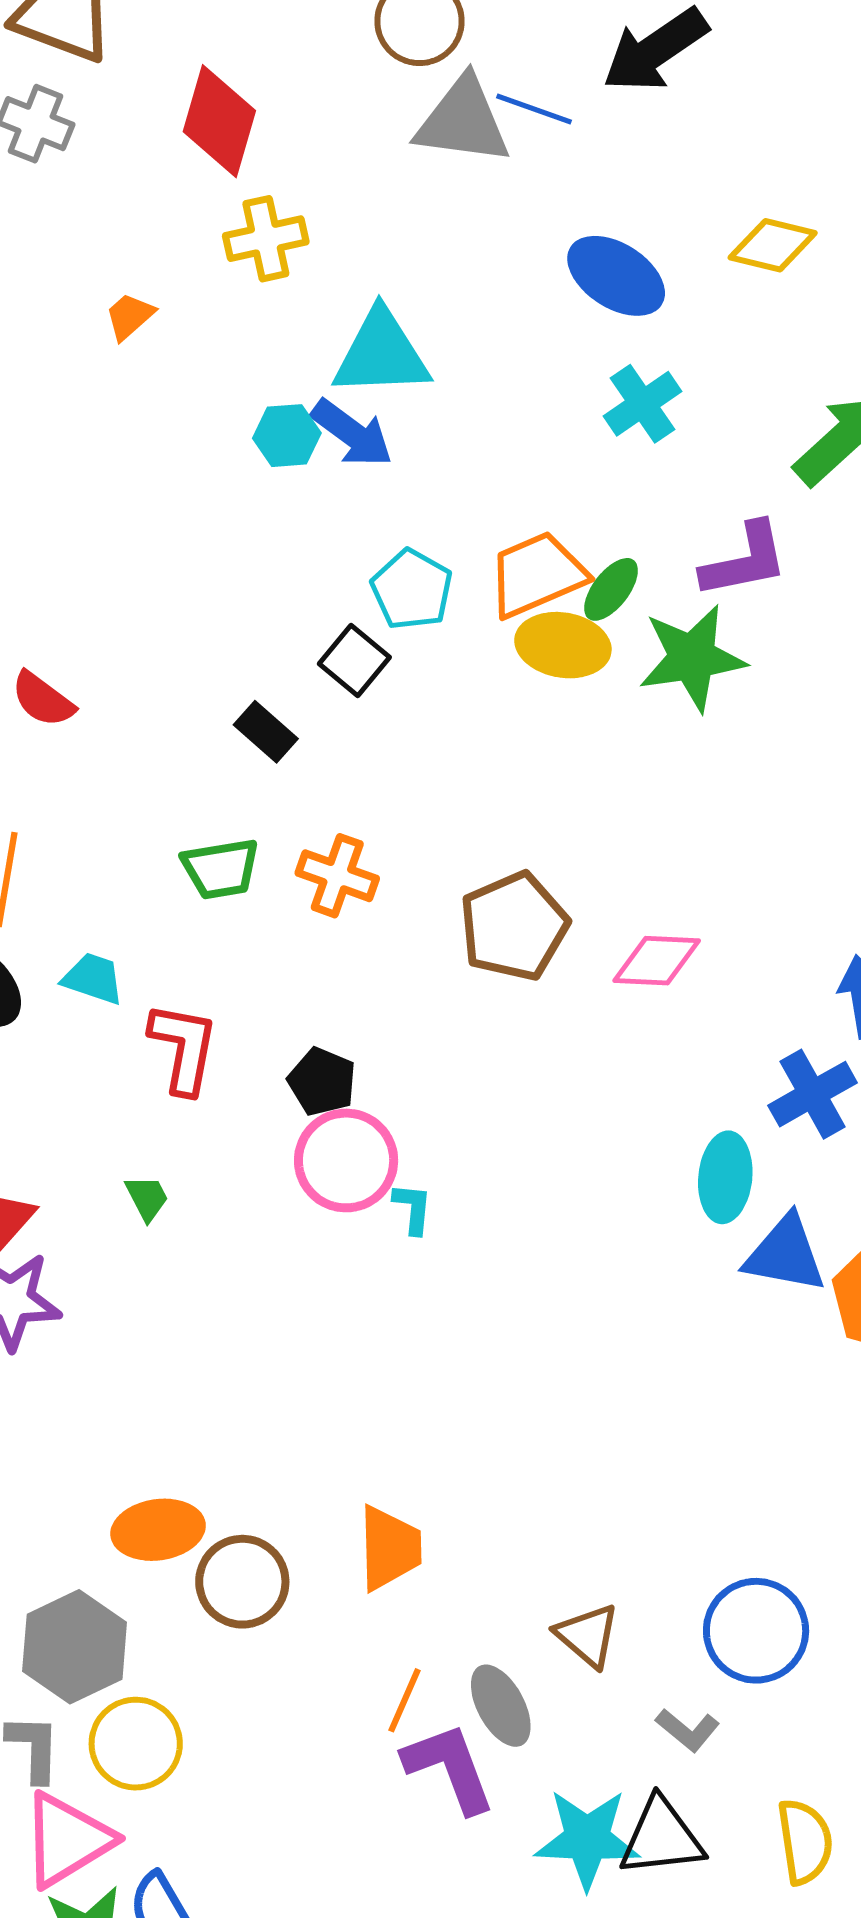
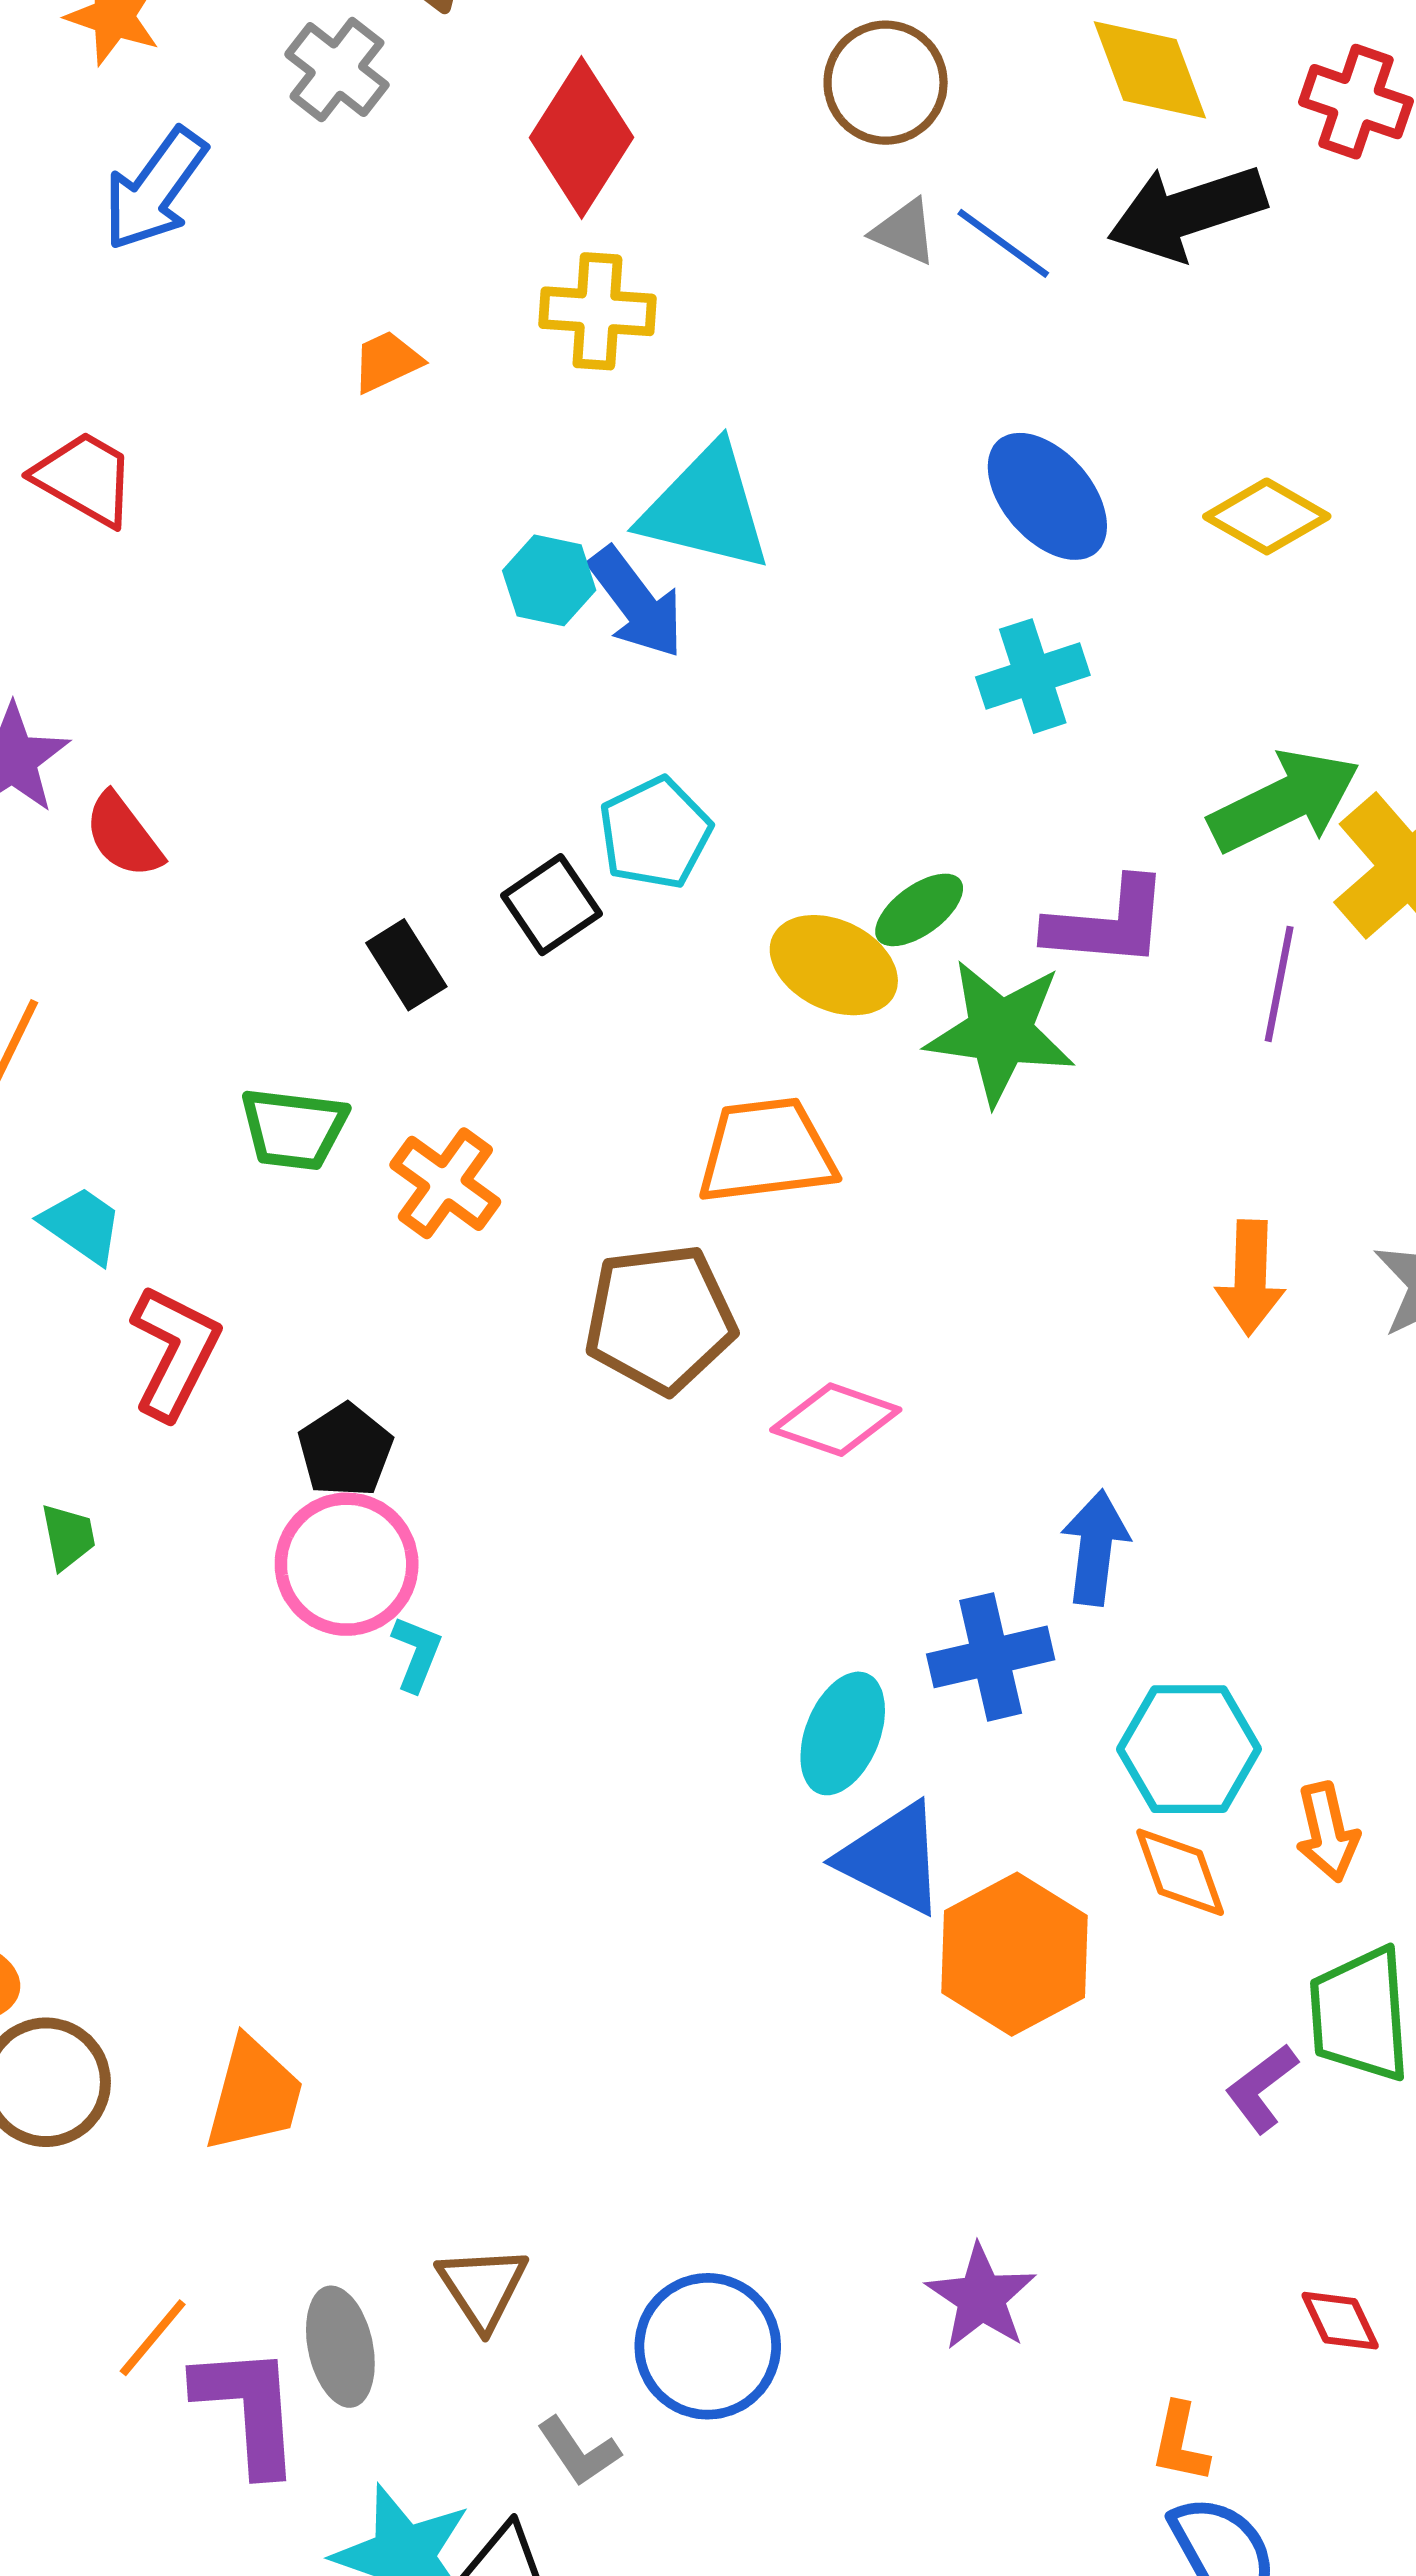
gray triangle: (463, 121) -> (904, 232), size x0.5
orange trapezoid: (537, 575) -> (766, 1151), moved
orange line: (405, 1700) -> (153, 2338), moved

